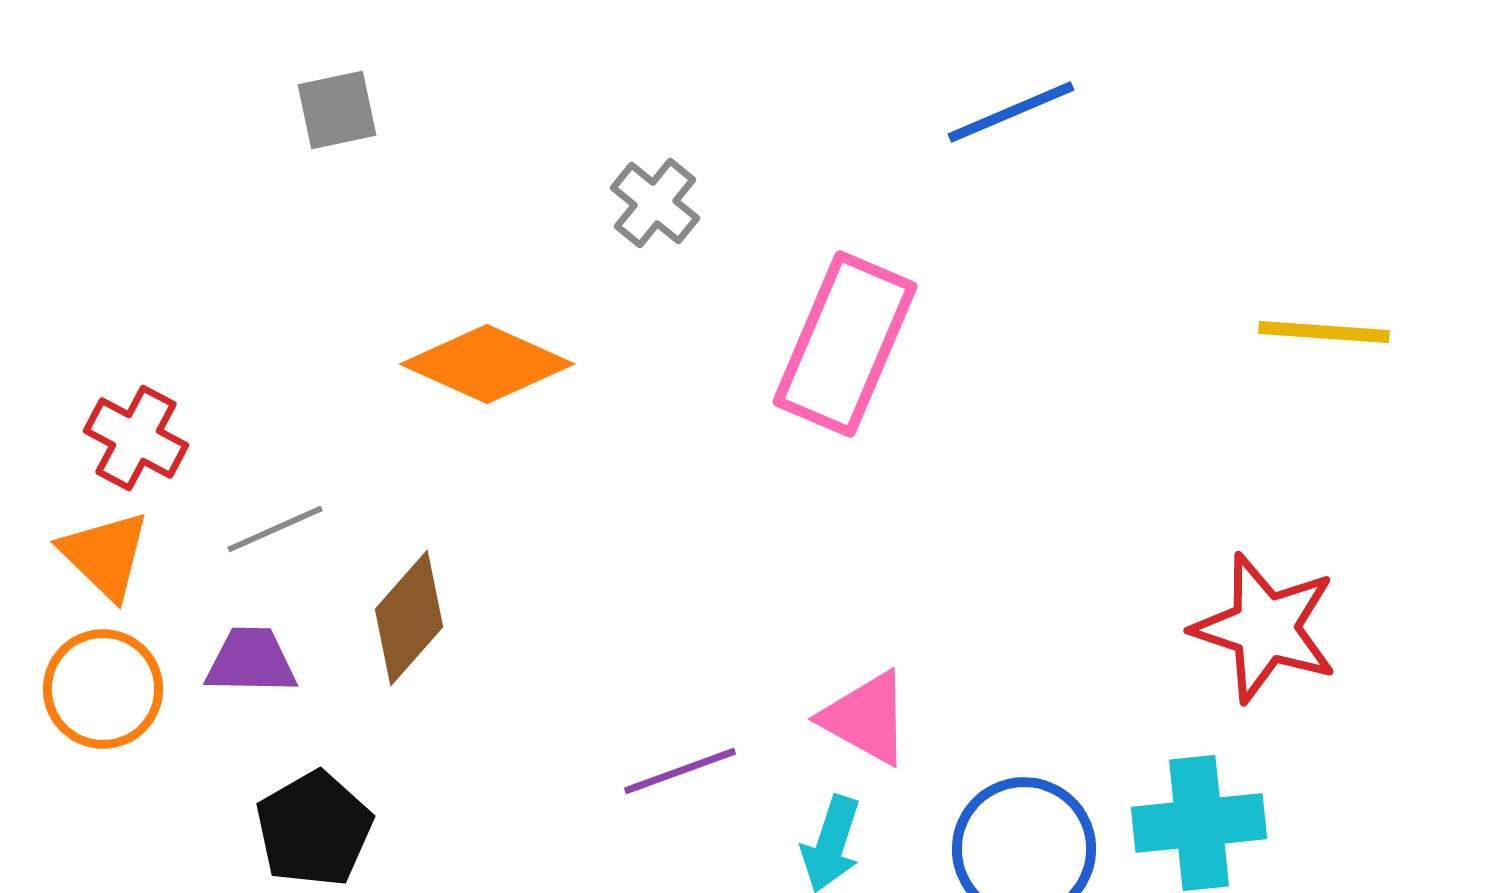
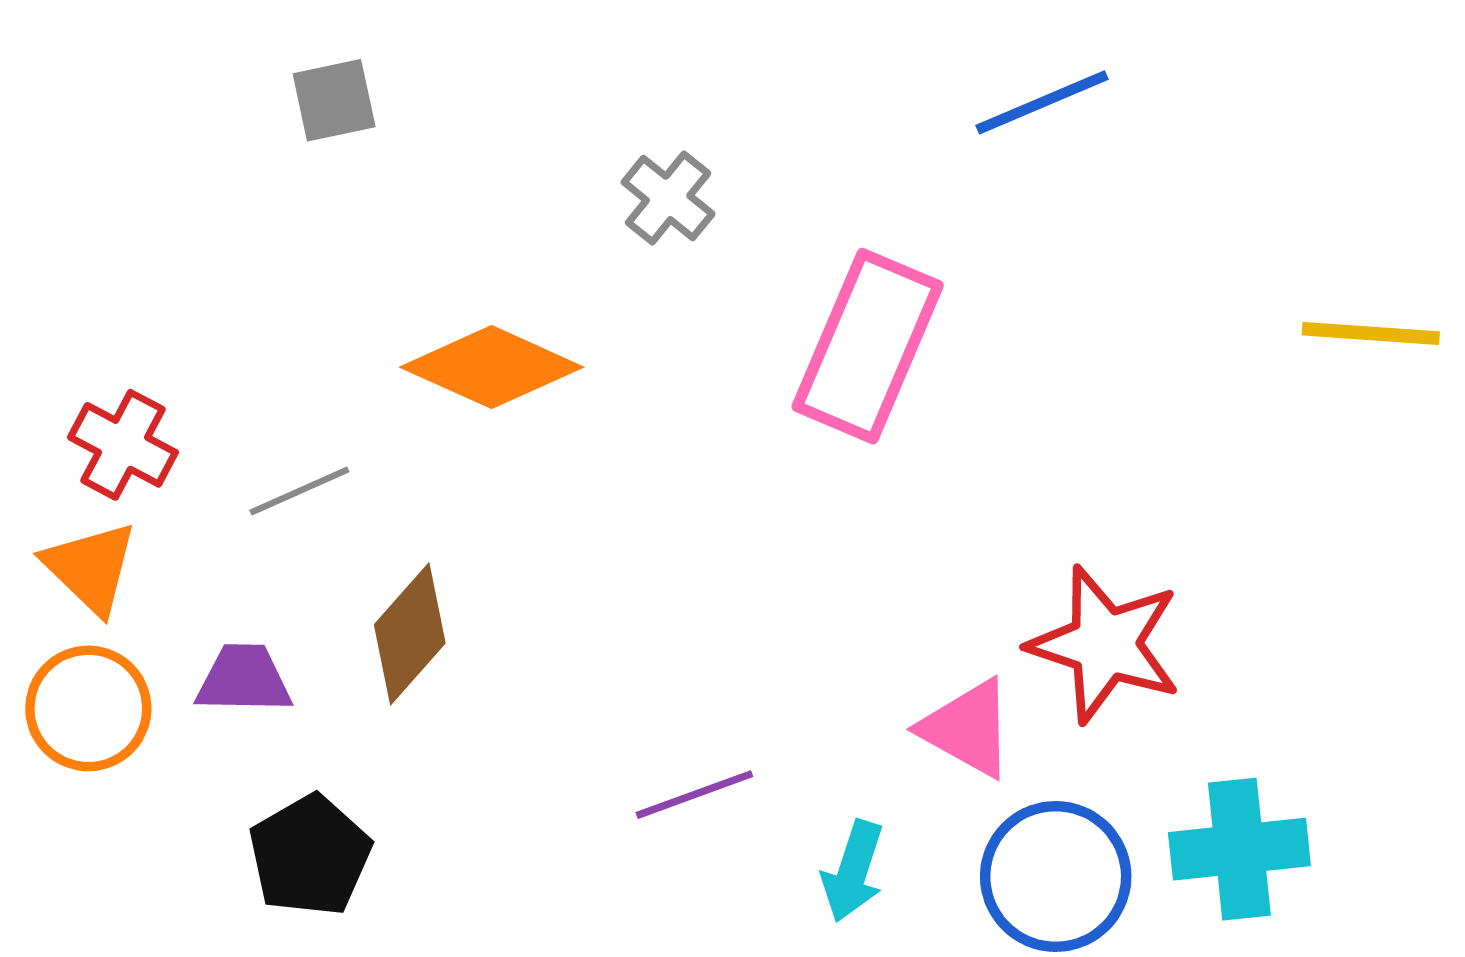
gray line: (275, 529) -> (299, 491), moved
red star: (1265, 628) -> (1105, 644), moved
pink triangle: (866, 718) -> (967, 728), moved

